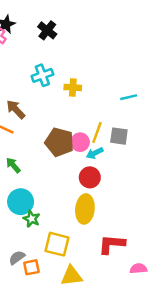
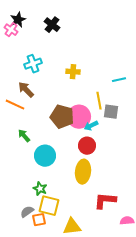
cyan cross: (42, 75) -> (33, 64), moved
yellow line: (97, 132) -> (99, 101), moved, turned -30
pink circle: (80, 142) -> (79, 117), size x1.5
cyan circle: (21, 202) -> (45, 156), moved
green star: (31, 219) -> (40, 189), moved
yellow square: (57, 244) -> (49, 206), moved

